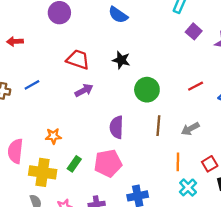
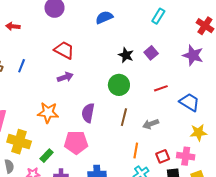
blue semicircle: (118, 15) -> (104, 17), turned 114
purple square: (194, 31) -> (151, 53), moved
black star: (121, 60) -> (126, 55), moved
blue line: (32, 85) -> (22, 66), turned -48
orange star: (53, 136) -> (48, 113), moved, size x1.5
green rectangle: (74, 164) -> (47, 156), moved

